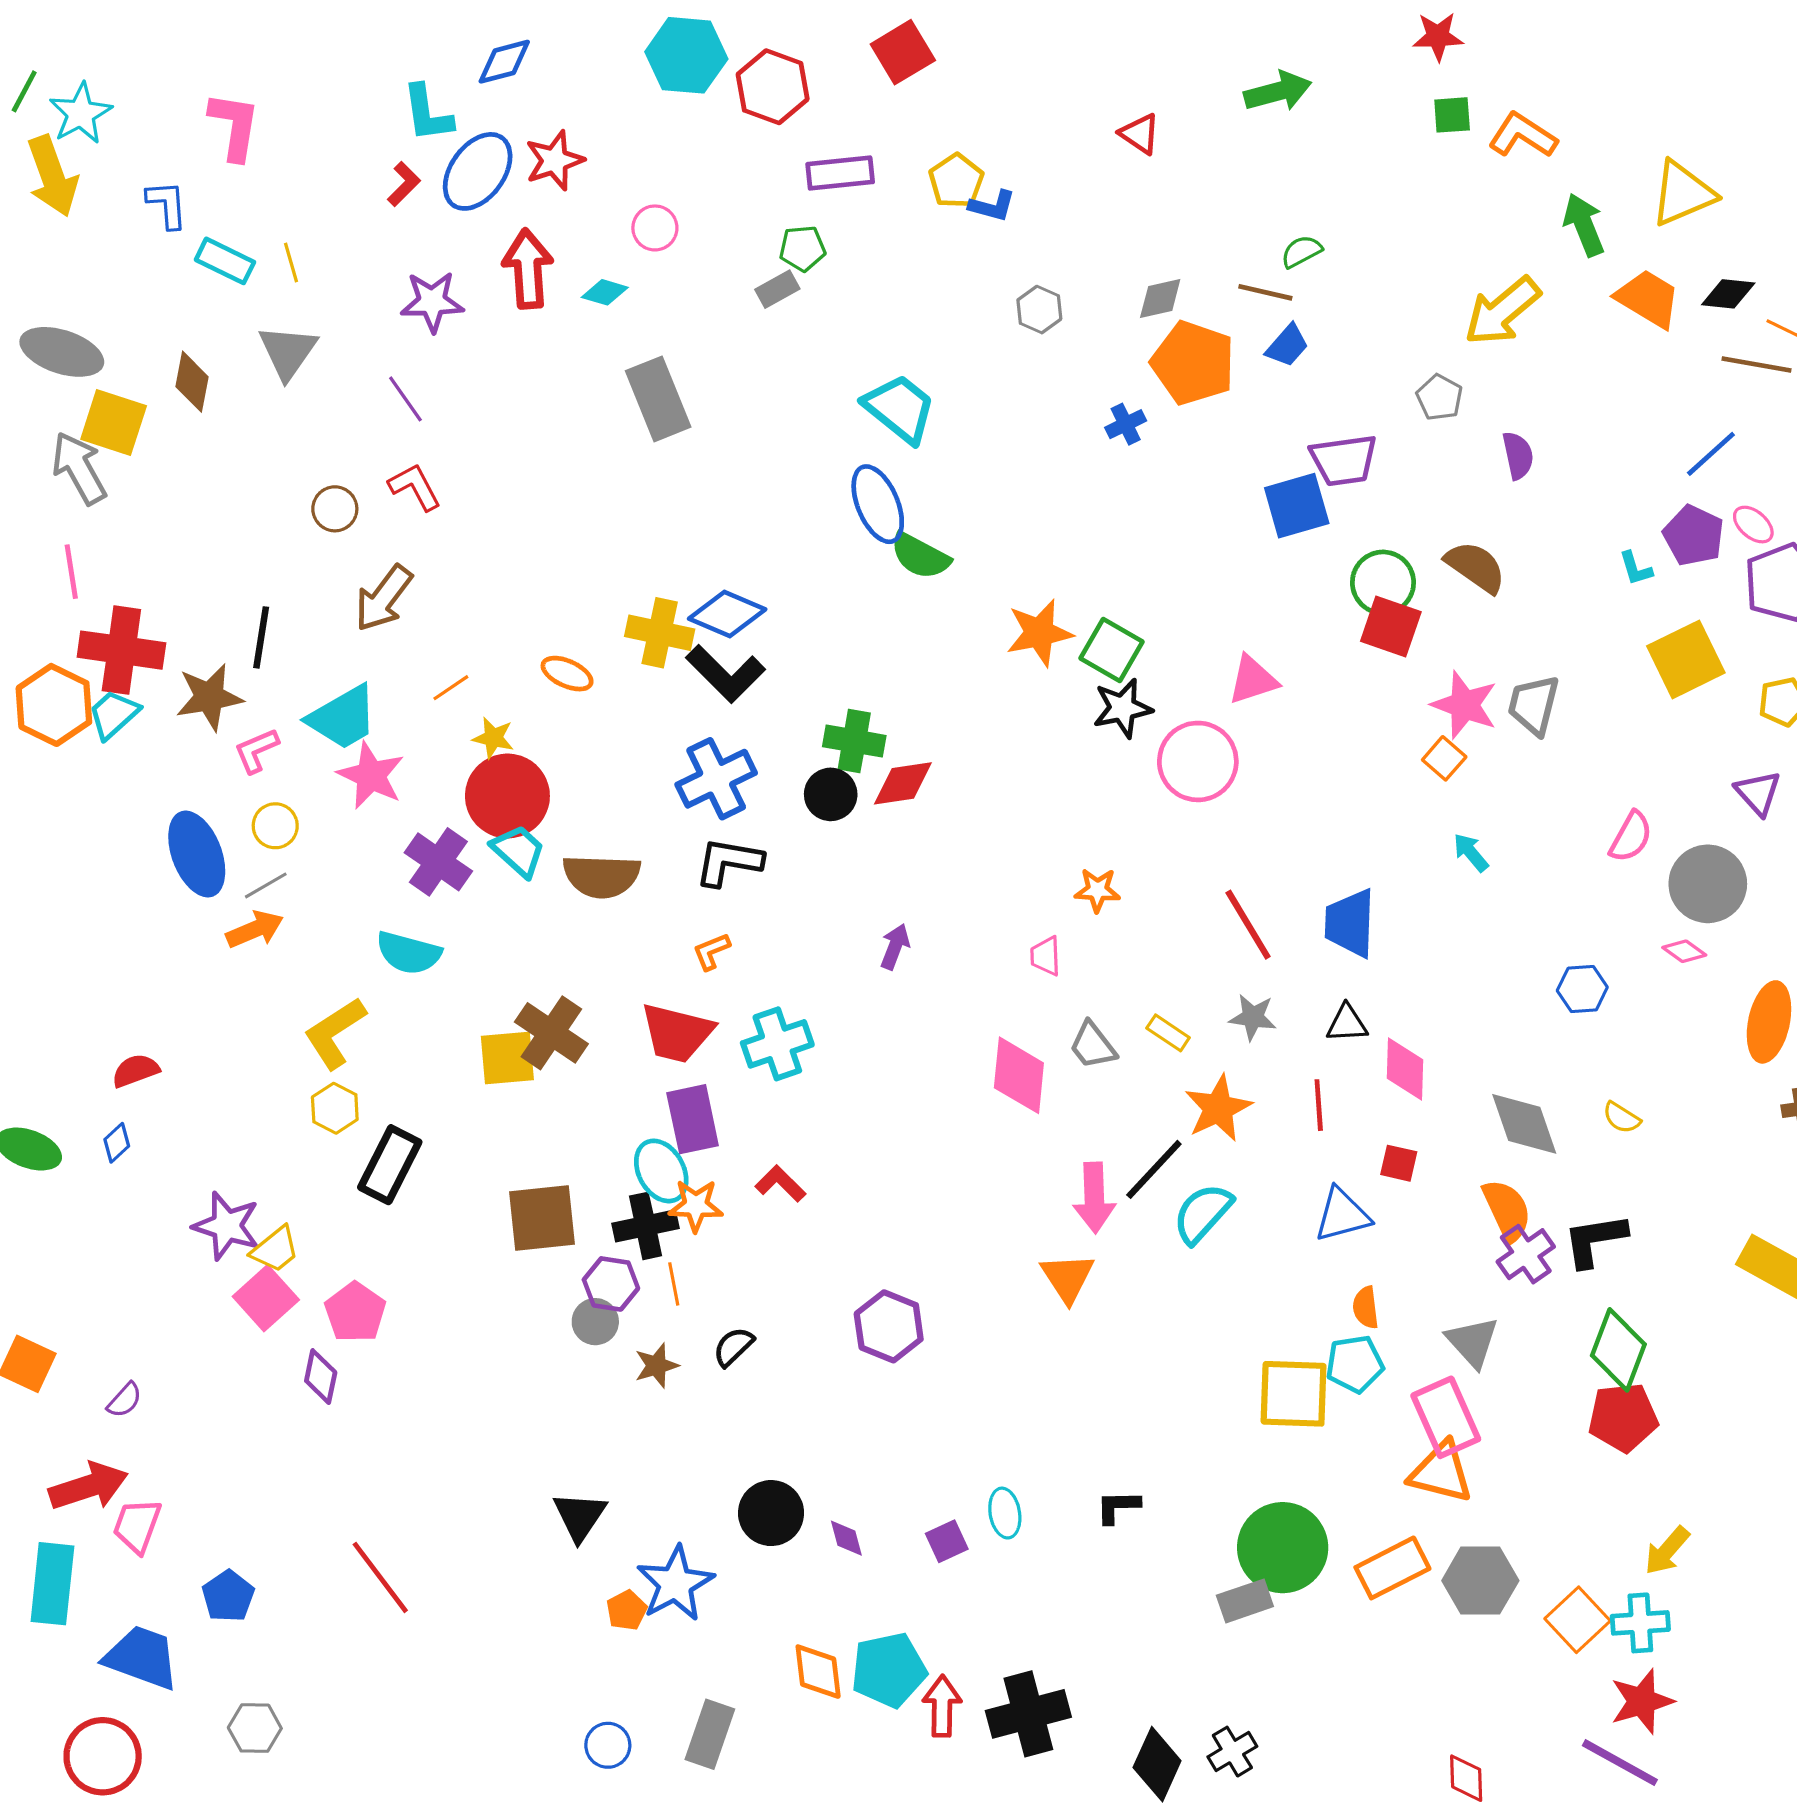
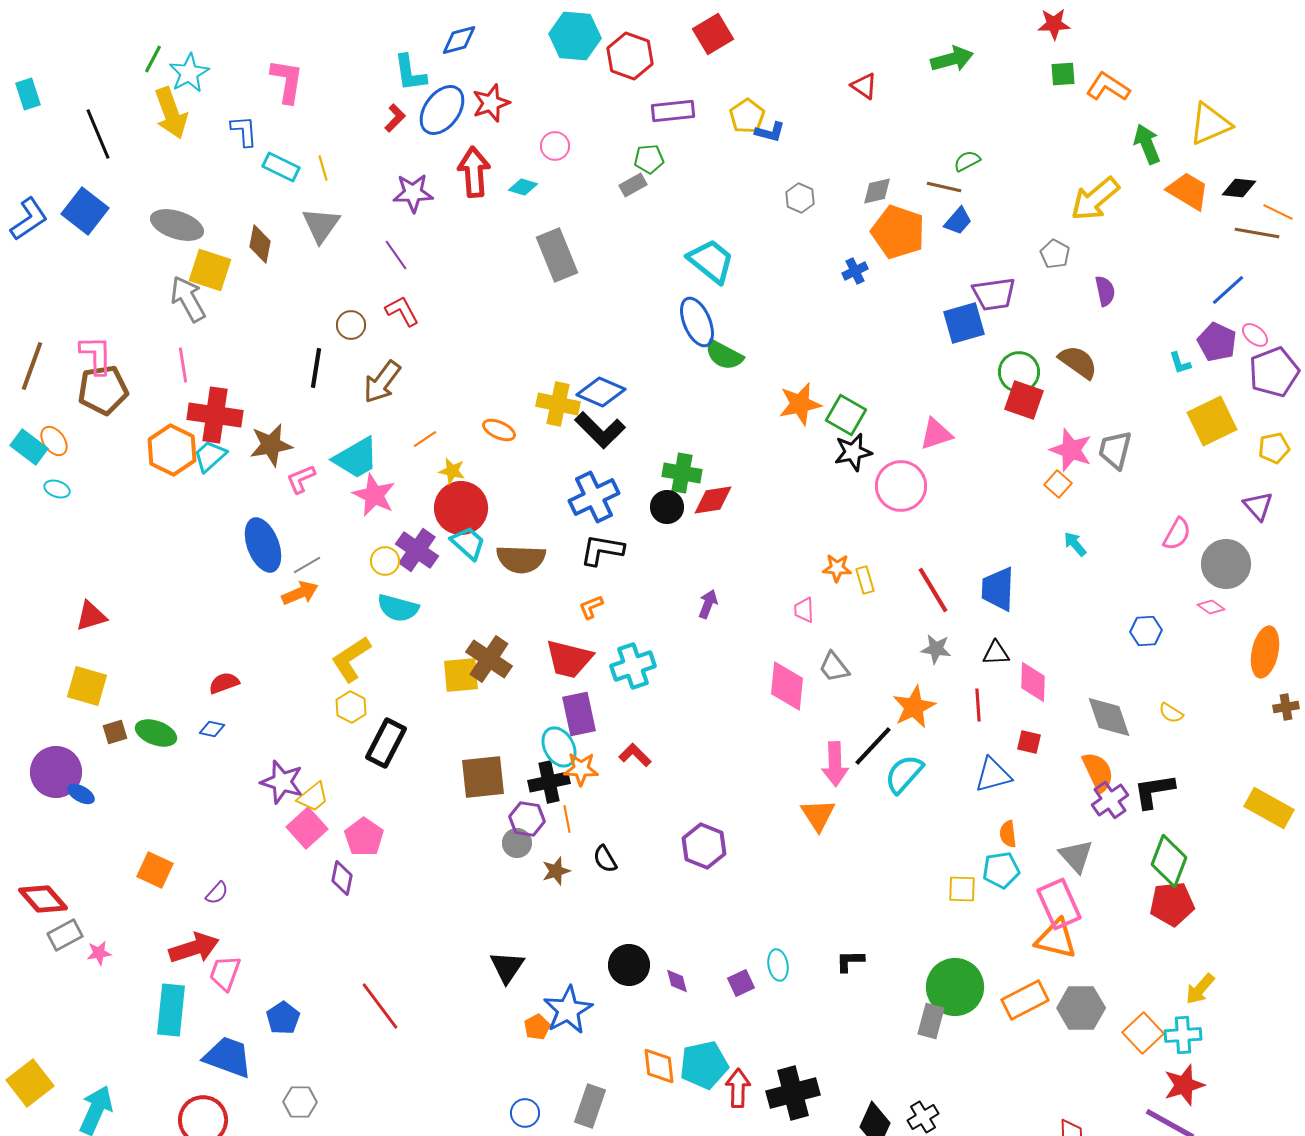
black line: (261, 637) -> (316, 368), moved
yellow circle: (275, 826) -> (385, 561), moved
yellow rectangle: (1168, 1033) -> (865, 580), moved, turned 40
blue diamond: (117, 1143) -> (212, 729), turned 55
black semicircle: (733, 1347) -> (605, 859), turned -76
yellow square: (1294, 1394) -> (962, 889), size x0.6
gray rectangle: (1245, 1601) -> (931, 1021), turned -56

